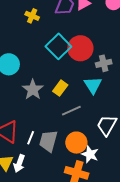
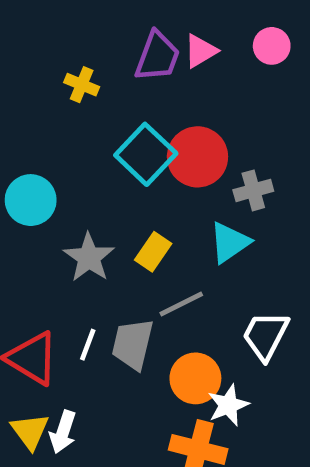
cyan triangle: (93, 85) -> (230, 242), turned 30
white line: (31, 138) -> (88, 345), moved
gray trapezoid: (48, 141) -> (133, 344), moved
white star: (90, 154) -> (228, 405), turned 30

